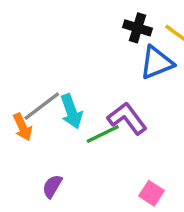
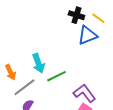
gray line: (42, 106) -> (24, 87), moved
purple L-shape: (127, 118) -> (84, 93), moved

